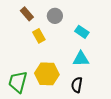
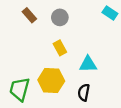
cyan rectangle: (82, 32) -> (110, 13), moved
yellow rectangle: (39, 36) -> (60, 48), moved

